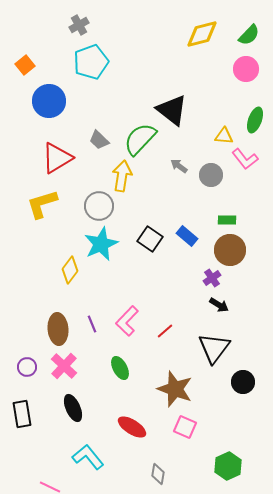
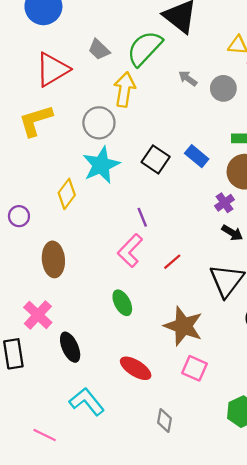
purple line: (92, 324) -> (142, 217), moved
pink cross: (64, 366) -> (38, 315), moved
purple circle: (27, 367) -> (19, 216), moved

